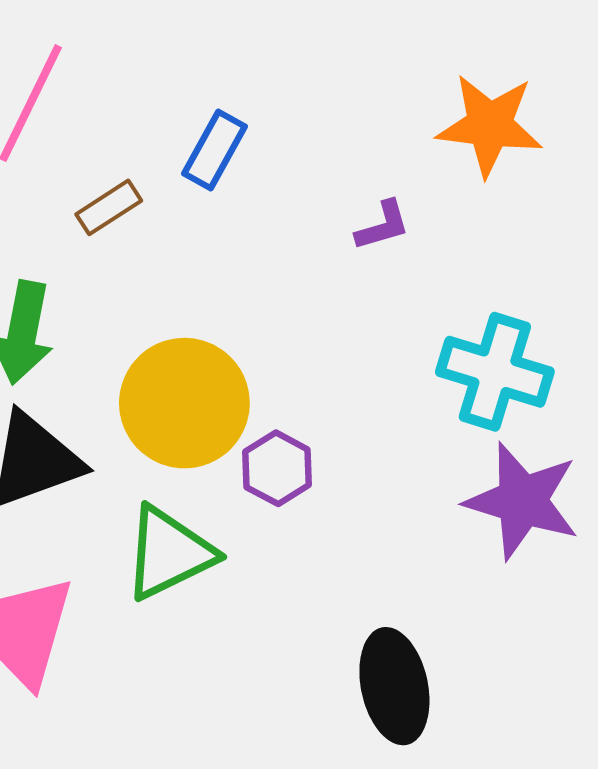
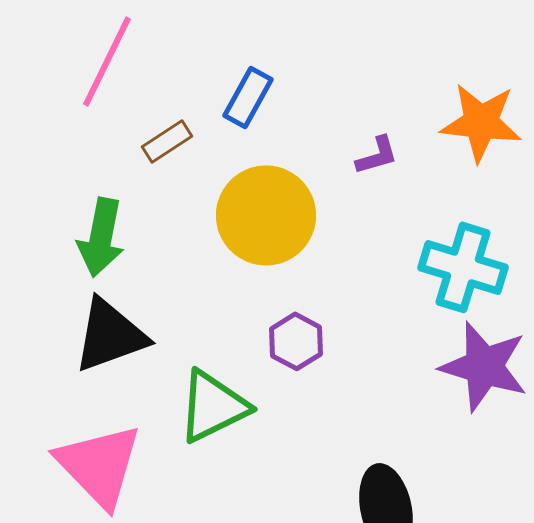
orange star: (490, 125) -> (481, 122), moved
yellow circle: (184, 403) -> (266, 215), moved

